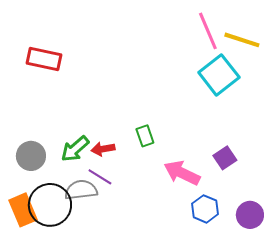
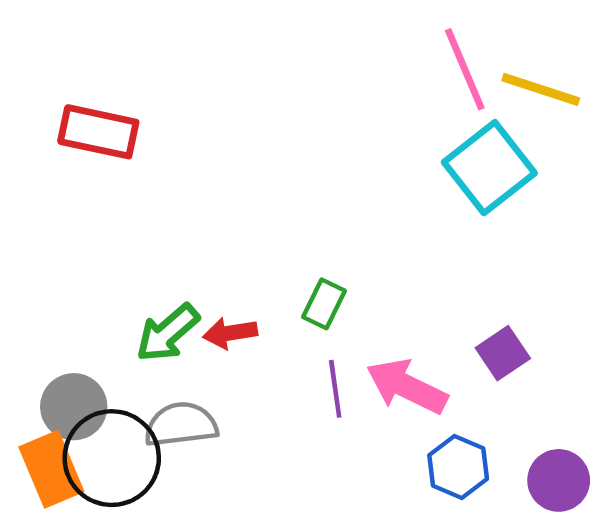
green rectangle: (145, 136) -> (324, 304), turned 45
gray circle: (31, 156) -> (74, 407), moved
purple line: (100, 177) -> (335, 389), moved, turned 50

